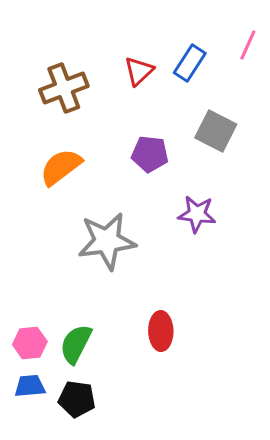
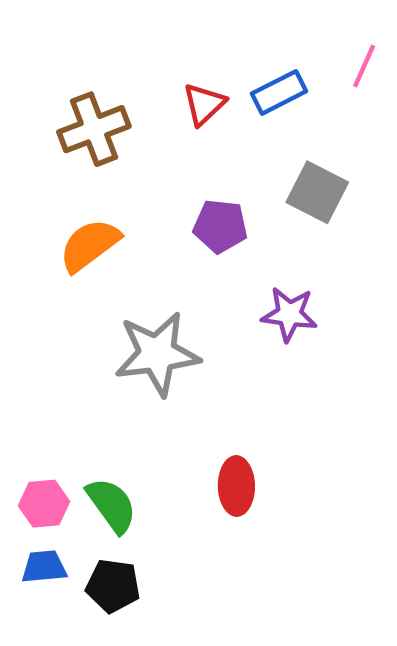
blue rectangle: (190, 63) -> (279, 92), turned 30
green semicircle: (76, 344) -> (112, 505), turned 117

